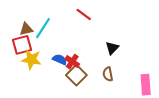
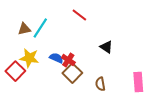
red square: (22, 45) -> (15, 71), moved, turned -30
black triangle: (112, 48) -> (106, 47), turned -40
brown semicircle: (108, 74) -> (100, 84), moved

